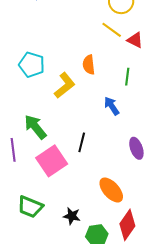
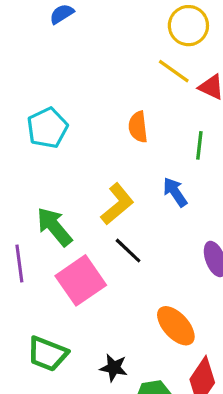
cyan pentagon: (32, 65) -> (47, 128), turned 30
yellow L-shape: (65, 85) -> (117, 204), moved
black line: (82, 142) -> (128, 251), turned -60

